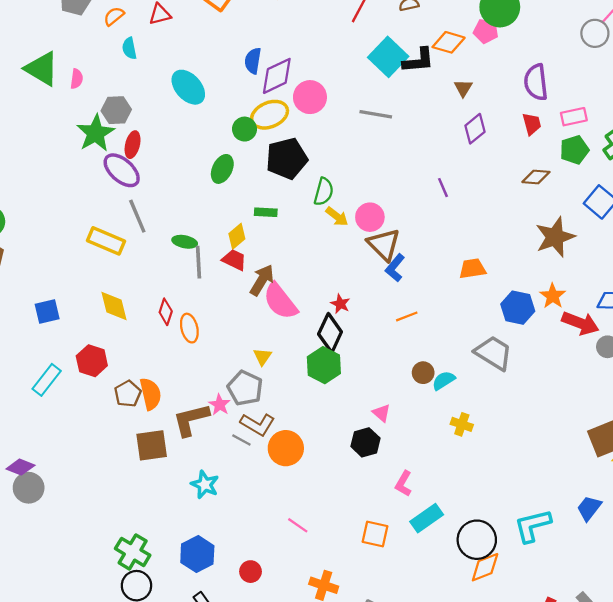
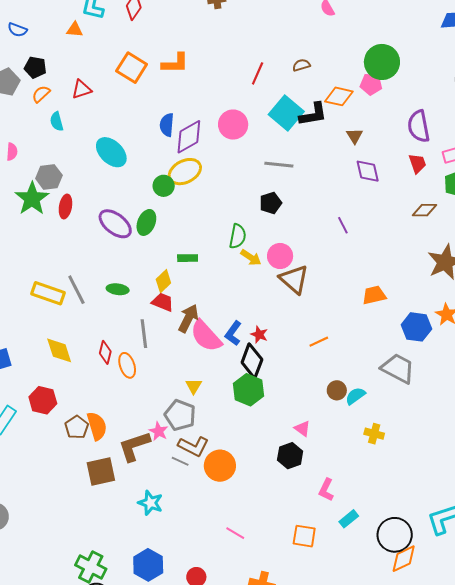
pink circle: (310, 97) -> (233, 125), moved
purple diamond: (475, 129) -> (368, 171), turned -60
black pentagon: (287, 158) -> (271, 203), moved, size x0.6
purple ellipse: (122, 170) -> (115, 224), moved
gray line: (137, 216) -> (76, 290), moved
gray line: (199, 262) -> (144, 334), moved
blue L-shape: (395, 268) -> (233, 333), moved
cyan rectangle: (427, 518) -> (349, 519), size x0.7

